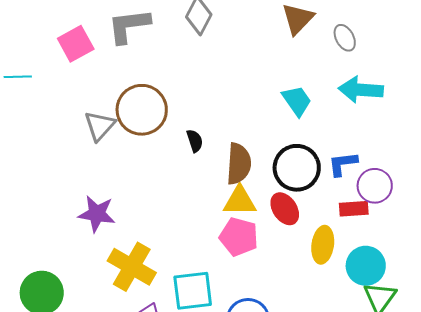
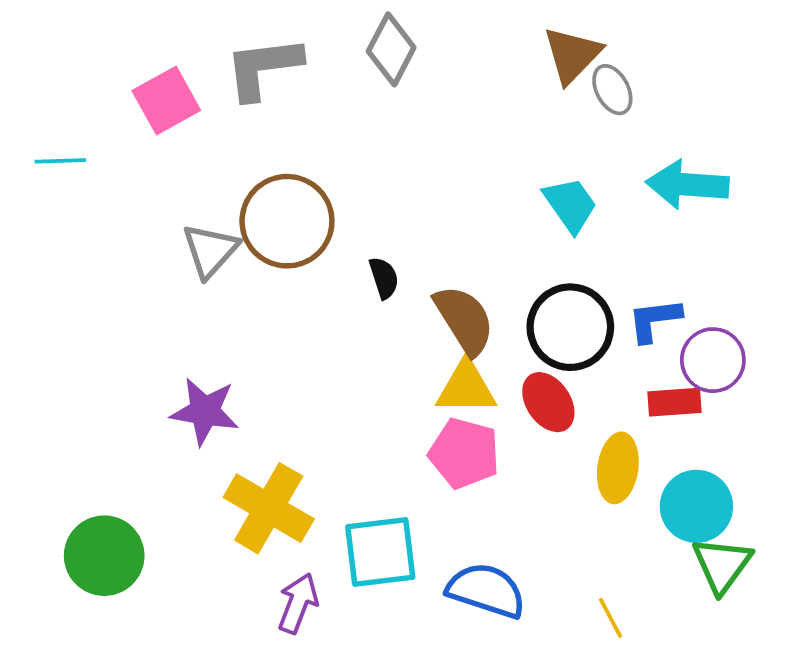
gray ellipse: (345, 38) -> (612, 90), moved
brown semicircle: (239, 164) -> (464, 320), turned -36

